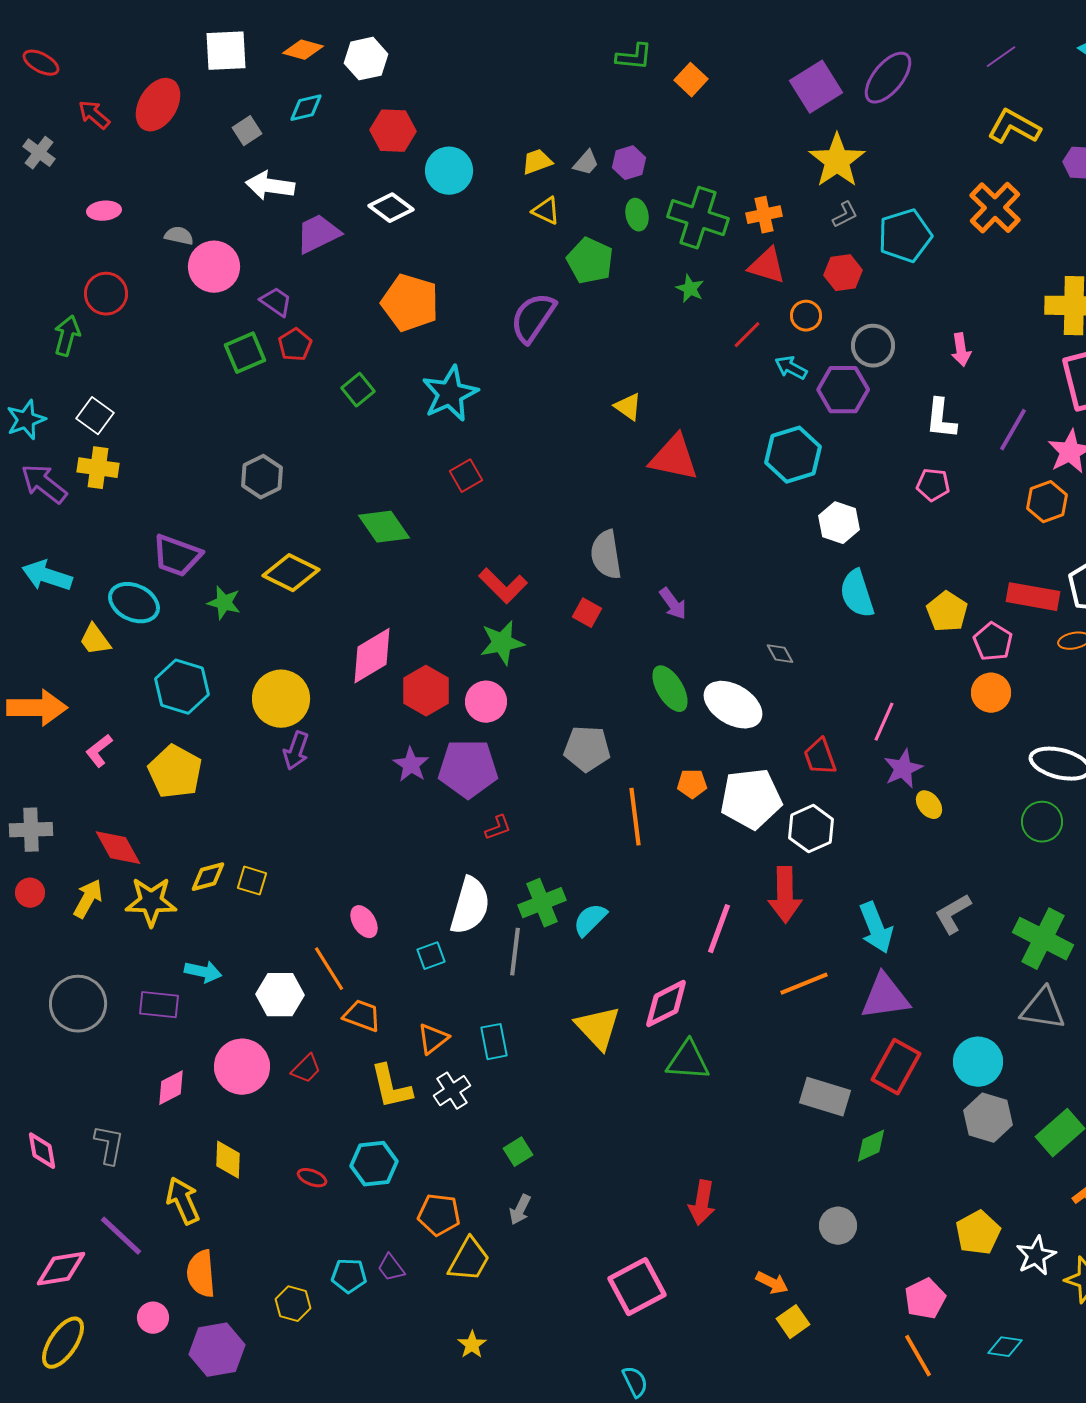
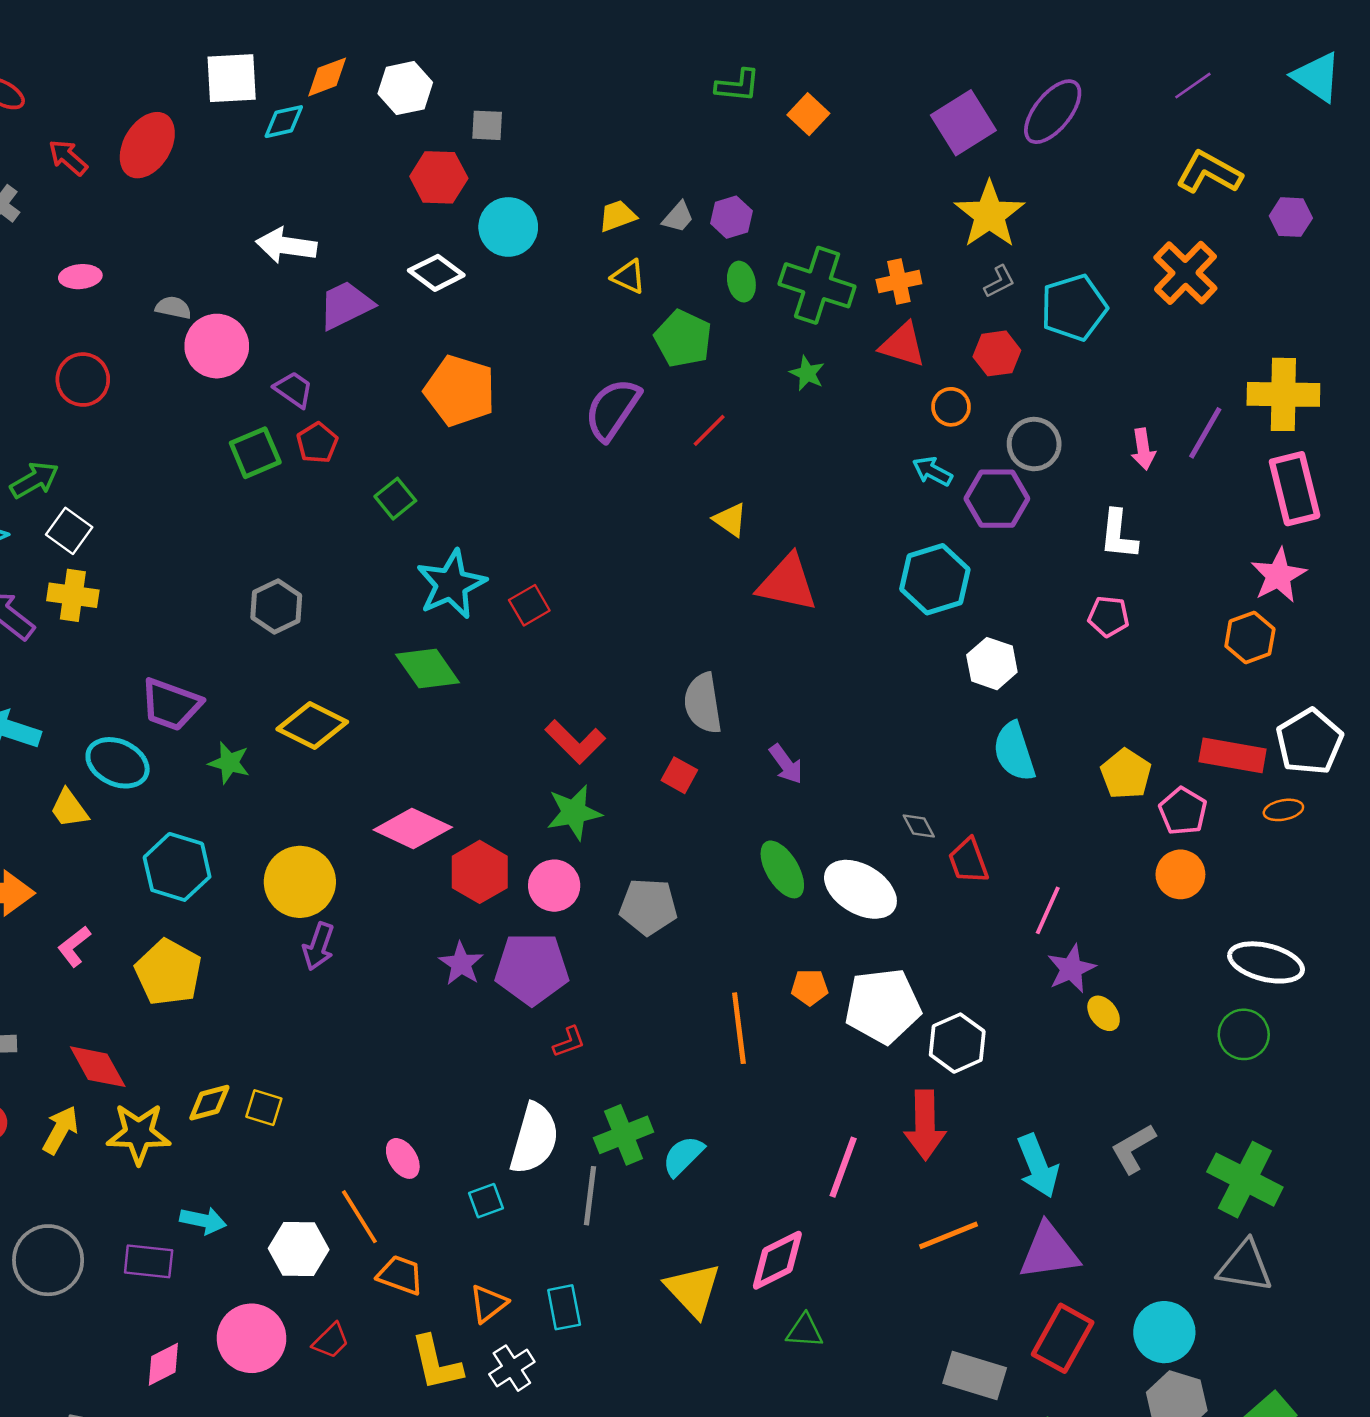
orange diamond: (303, 50) -> (327, 77), turned -36
cyan diamond: (306, 108) -> (284, 122), moved
gray square: (247, 131) -> (487, 125), moved, turned 36
red line: (747, 335) -> (709, 430), moved
green arrow: (67, 336) -> (34, 480), moved, turned 45
cyan star: (450, 394) -> (451, 584), moved
purple line: (1013, 430) -> (1205, 433), moved
pink diamond: (372, 656) -> (413, 829), turned 56
gray pentagon: (587, 749) -> (648, 907), moved
red trapezoid: (820, 757) -> (968, 861), moved
green triangle: (688, 1061) -> (805, 1331), size x0.7

